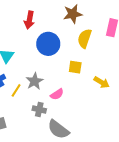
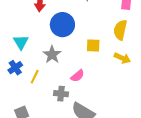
yellow semicircle: (85, 38) -> (120, 30), moved
gray star: (35, 81) -> (52, 55), moved

